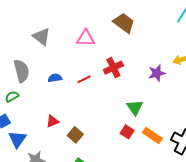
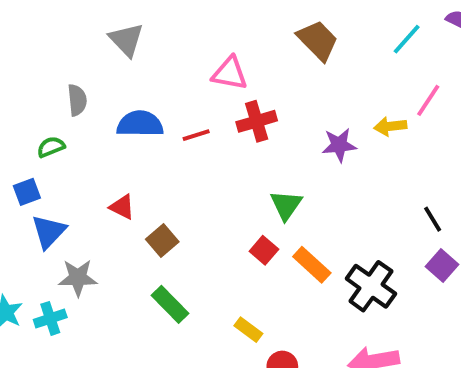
brown trapezoid: (124, 23) -> (318, 40), moved
pink triangle: (86, 38) -> (230, 73), moved
gray semicircle: (21, 71) -> (77, 100), size x0.7
blue semicircle: (55, 78) -> (140, 124), size x1.6
red triangle: (52, 121) -> (122, 207), turned 40

